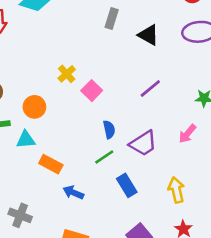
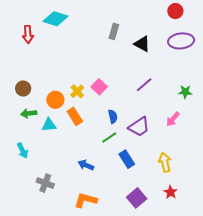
yellow cross: (67, 74) -> (77, 91), moved
orange rectangle: (51, 164) -> (75, 116), moved, turned 30

